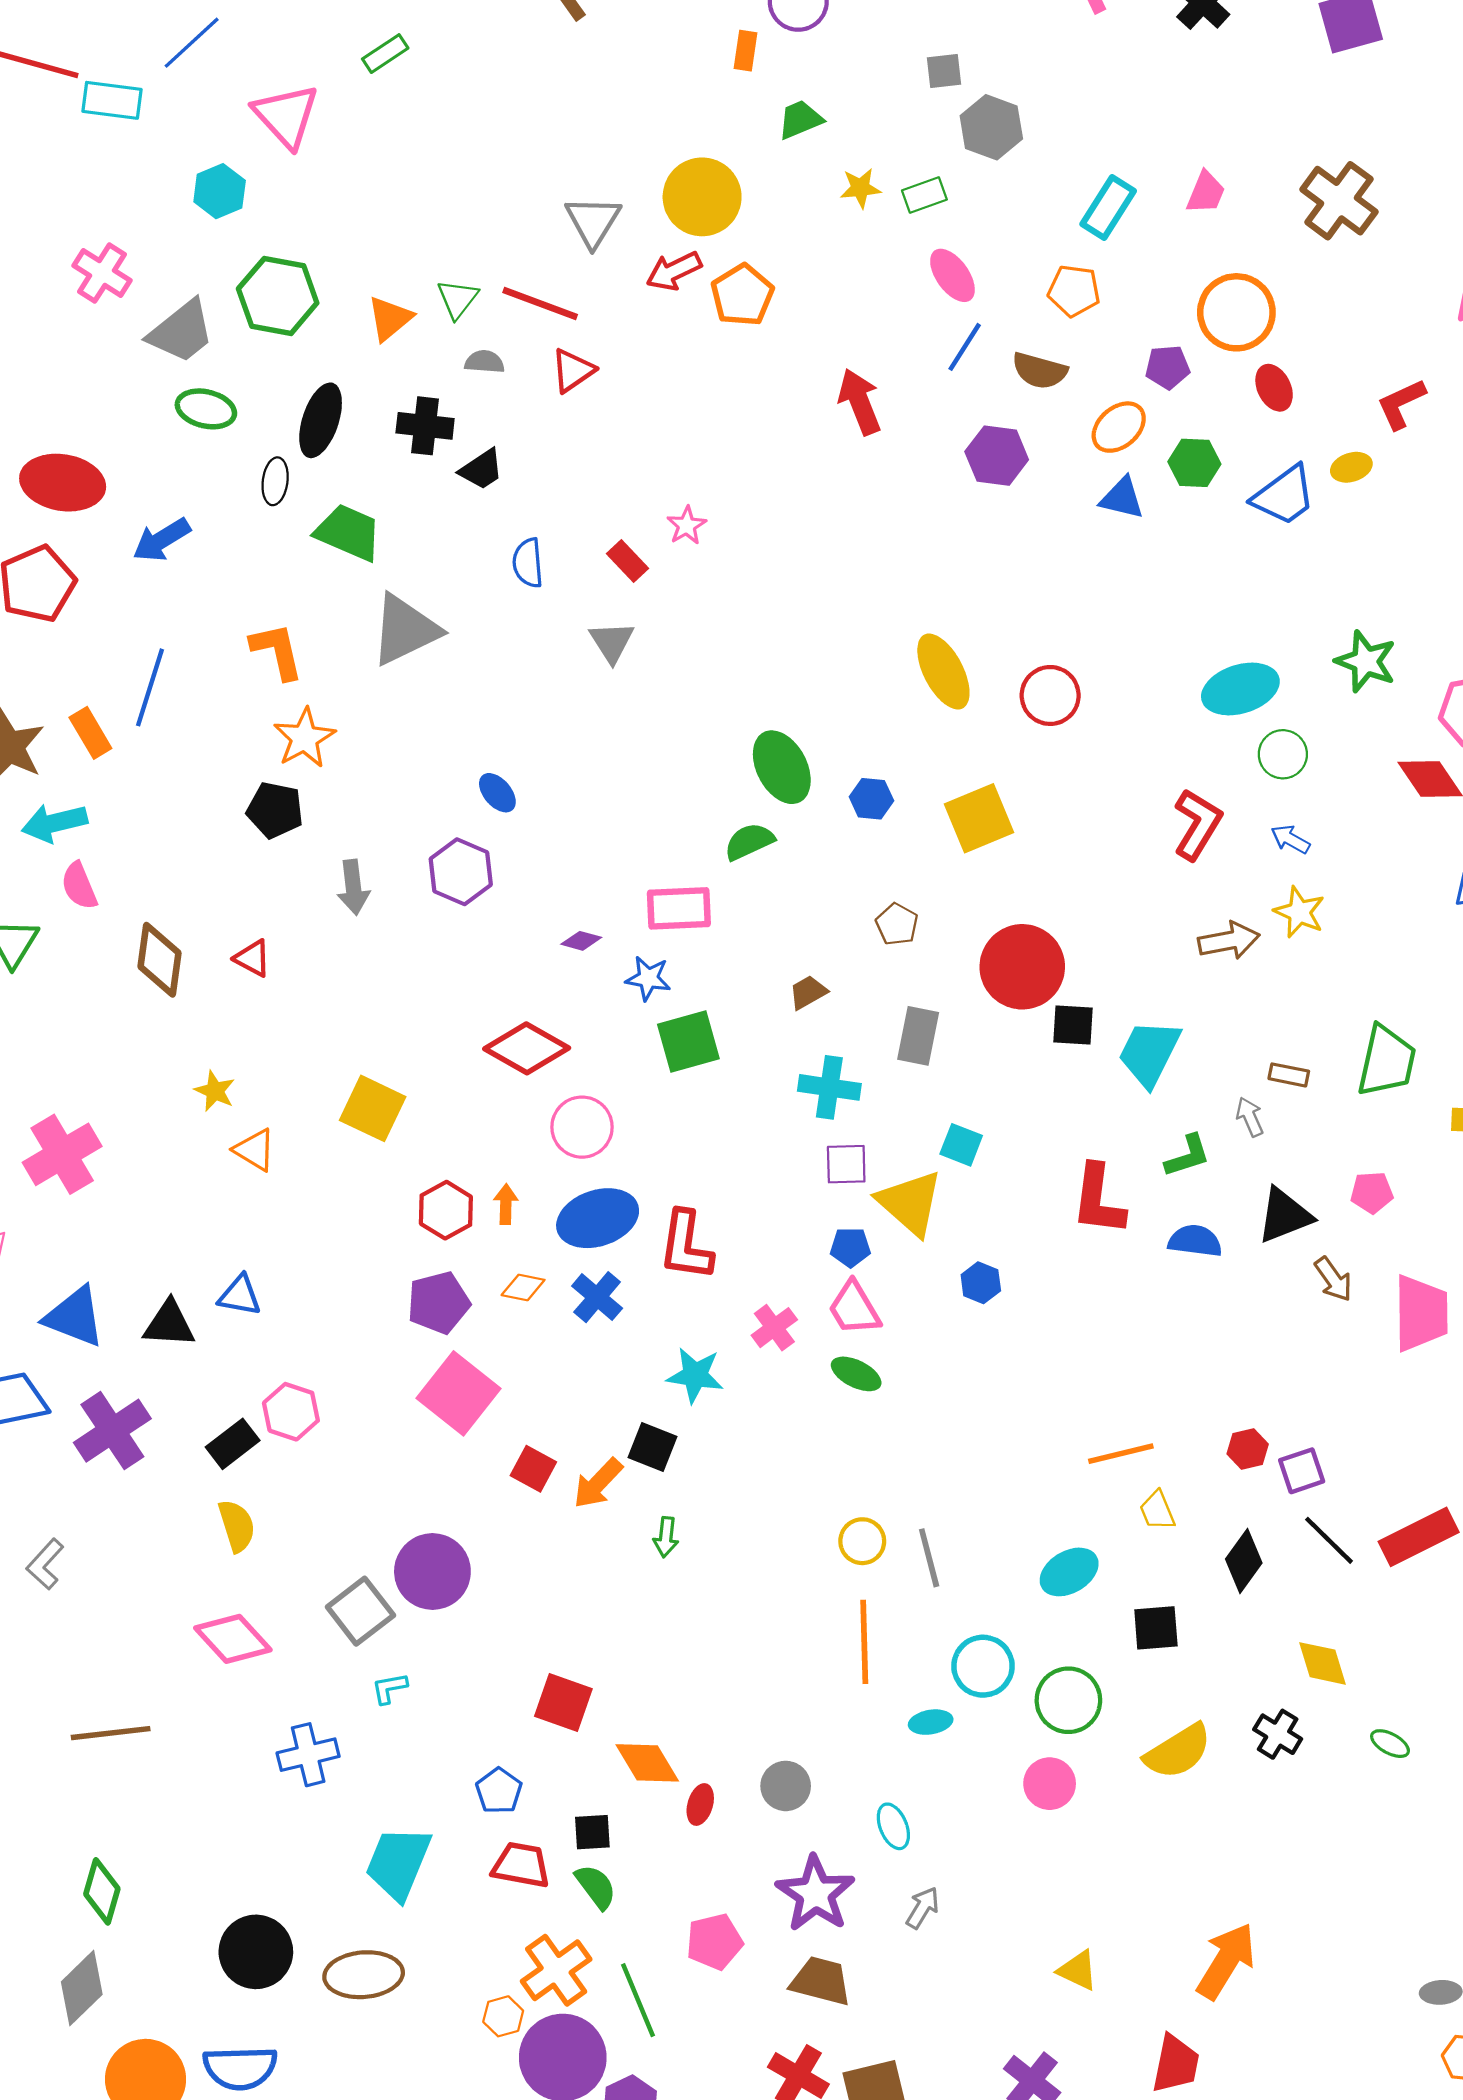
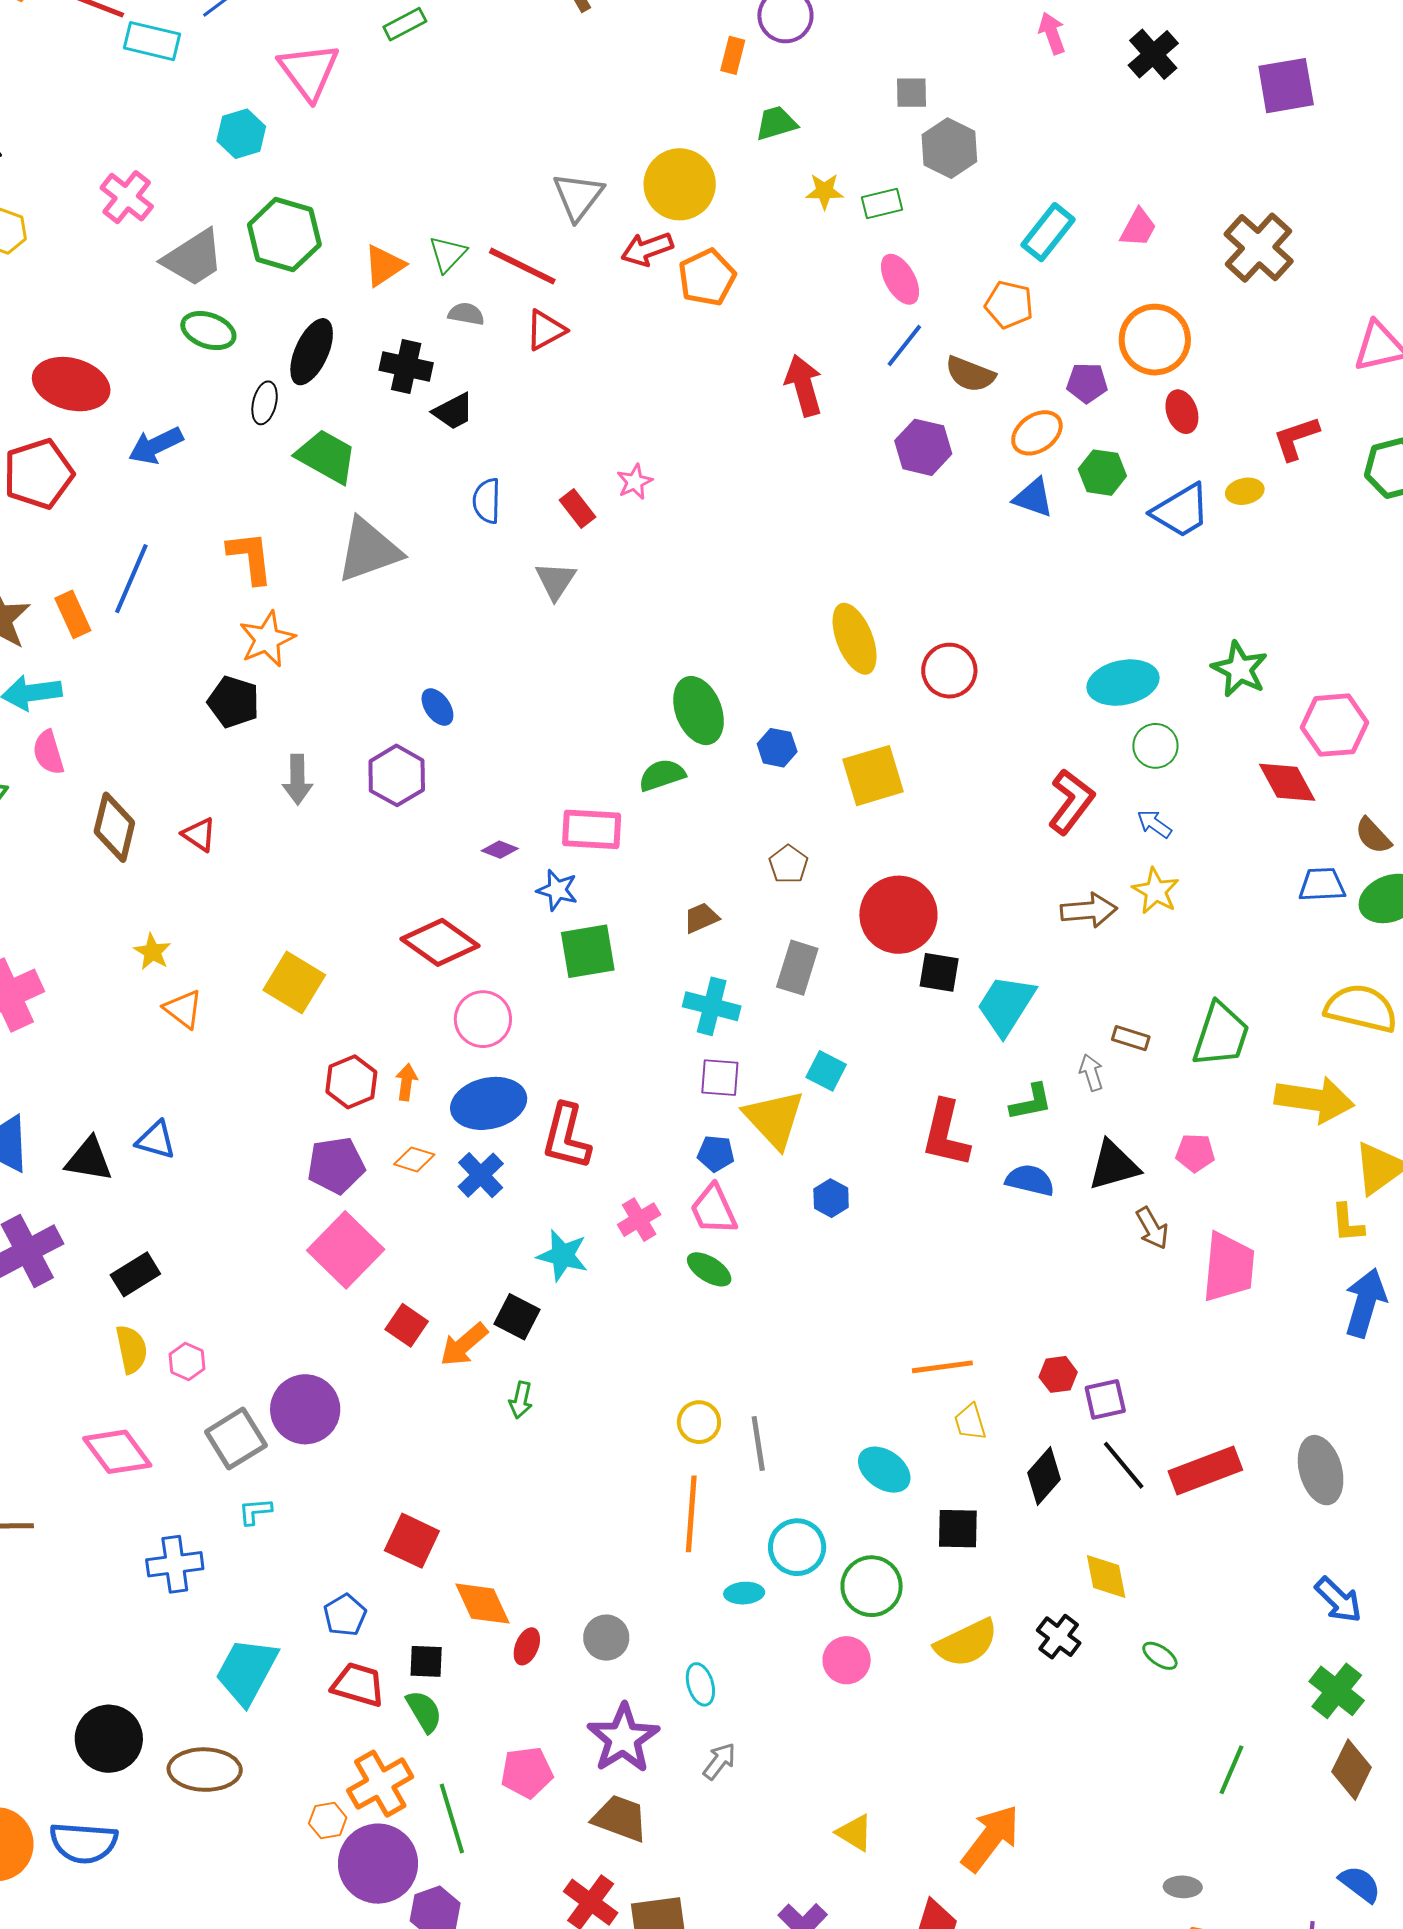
pink hexagon: (291, 1412) -> (187, 1362), moved, size x0.7
cyan ellipse: (1069, 1572) -> (884, 1470), turned 60

